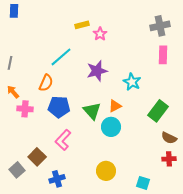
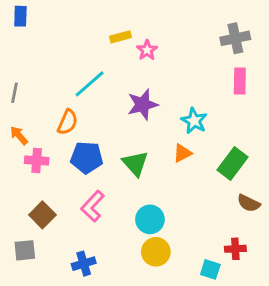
orange triangle: (115, 106) -> (182, 153), moved
cyan circle: (111, 127) -> (150, 219), moved
brown square: (37, 157) -> (42, 215), moved
red cross: (169, 159) -> (235, 249), moved
gray square: (17, 170) -> (25, 250), turned 35

